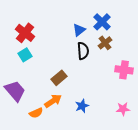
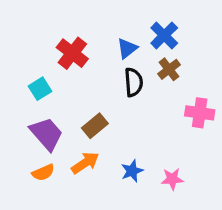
red cross: (25, 33) -> (72, 53), moved
purple trapezoid: (15, 91) -> (47, 134), moved
pink star: (123, 109) -> (172, 179), moved
orange semicircle: (36, 113) -> (43, 173), moved

